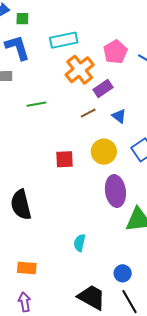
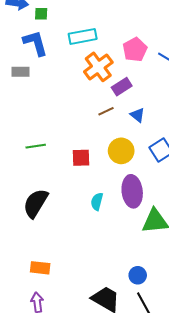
green line: (36, 104) -> (36, 146), moved
black semicircle: (21, 205) -> (36, 203), turned 44
cyan semicircle: (80, 243) -> (97, 202), moved

